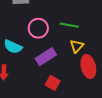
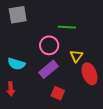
green line: (69, 25) -> (67, 27), moved
pink circle: (38, 28) -> (49, 45), moved

